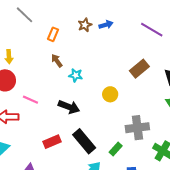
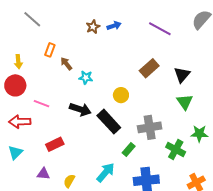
orange rectangle: (53, 34) -> (50, 50), moved
black rectangle: (84, 141) -> (109, 122), moved
red rectangle: (52, 142) -> (55, 144), moved

